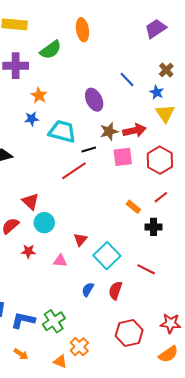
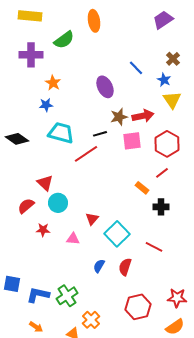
cyan trapezoid: (62, 131) -> (61, 133), moved
red line: (161, 197) -> (162, 173), moved

